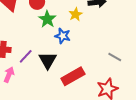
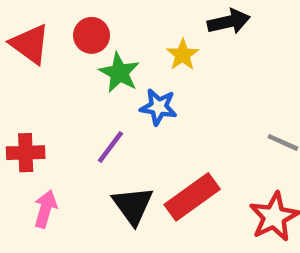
purple line: (26, 56) -> (110, 147), moved
black triangle: (48, 60) -> (133, 205), moved

